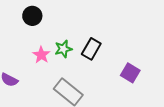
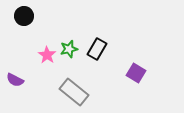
black circle: (32, 16) -> (24, 16), moved

